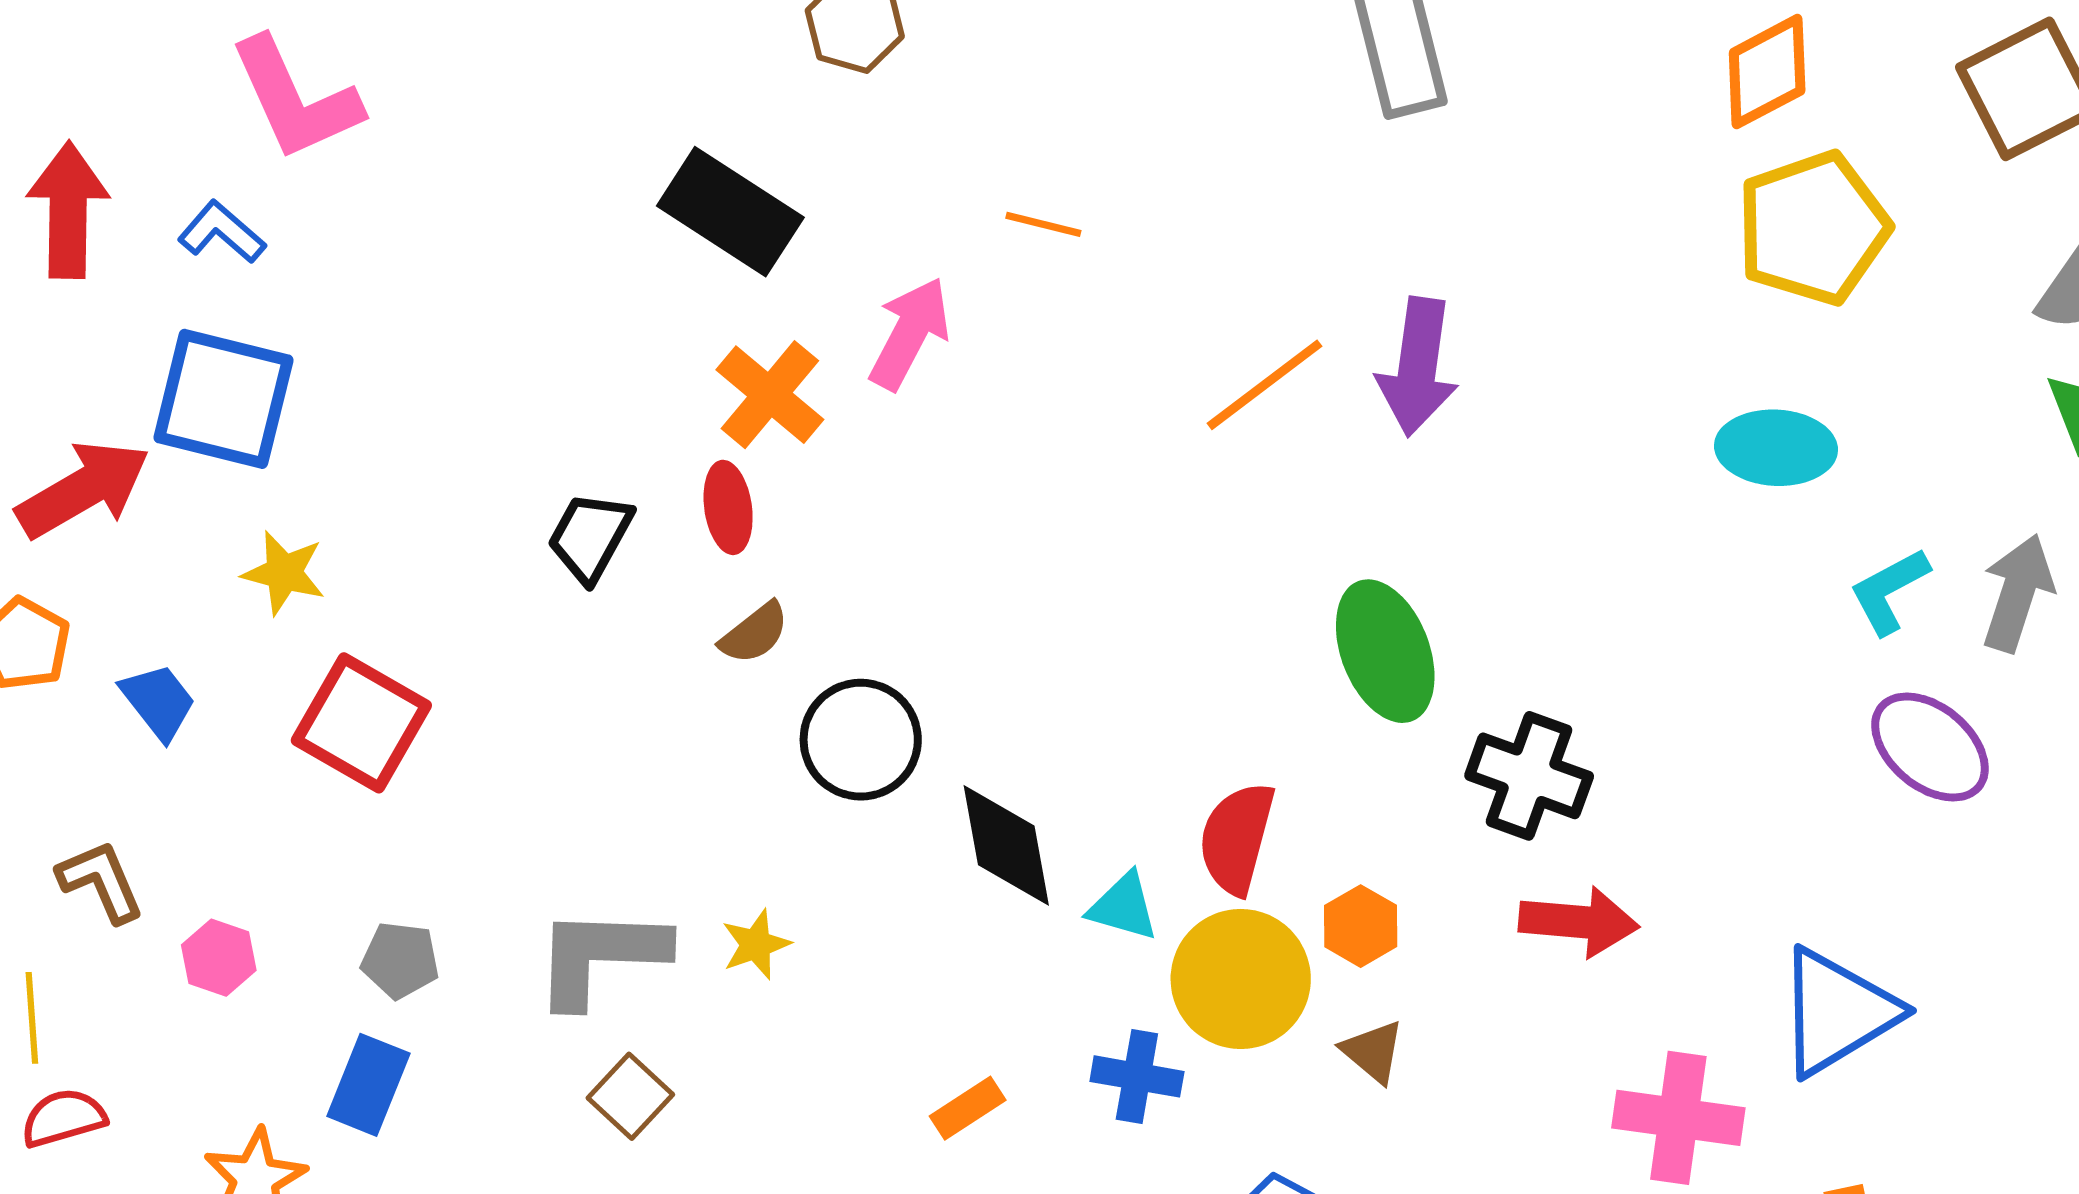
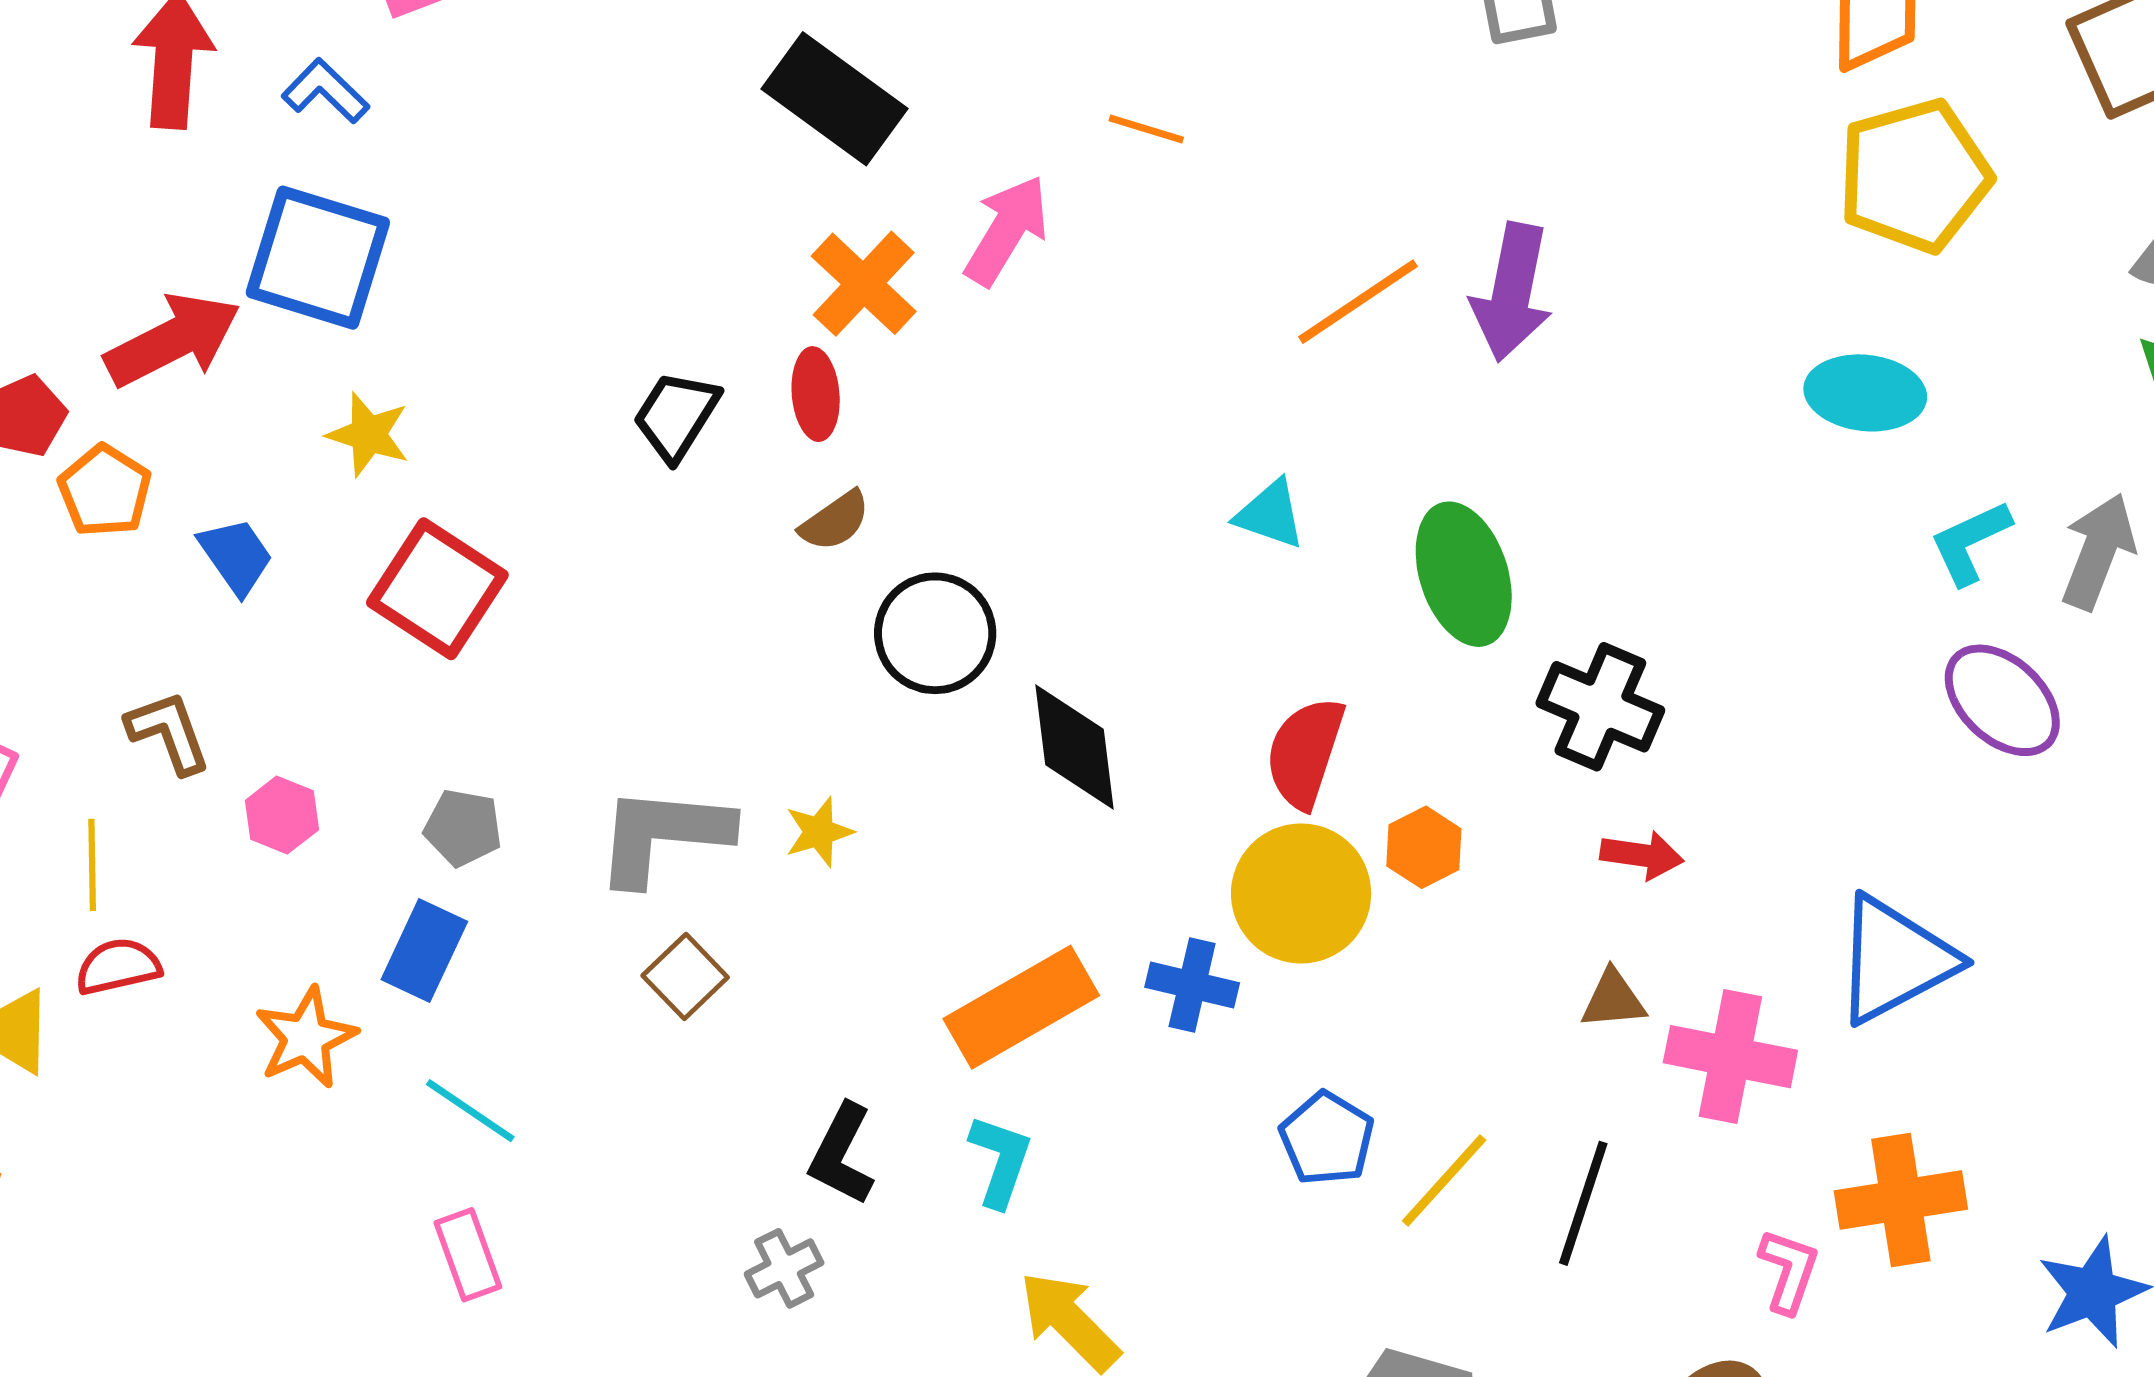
cyan triangle: (1123, 907) -> (1270, 514), moved
red arrow: (1579, 922) -> (1642, 855), size x0.7
brown triangle: (1373, 1052) -> (1613, 999), moved, turned -48
orange rectangle: (968, 1108) -> (1021, 1007), size x2.0

